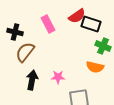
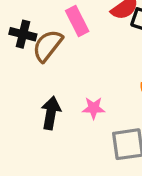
brown semicircle: (25, 52) -> (48, 46), moved

